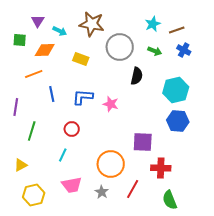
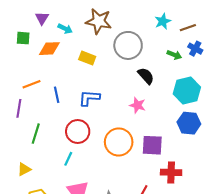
green arrow: (155, 51) -> (174, 55), moved
orange line: (34, 74) -> (31, 84), moved
black semicircle: (137, 76) -> (146, 76), turned -54
pink star: (111, 104) -> (138, 105), moved
red circle: (72, 129) -> (78, 131), size x1.5
orange circle: (111, 164) -> (119, 142), moved

